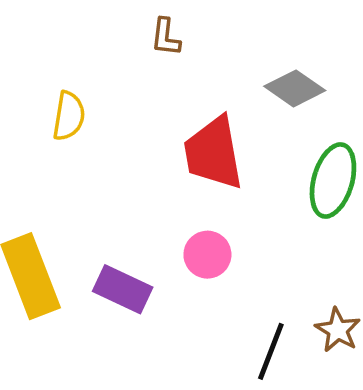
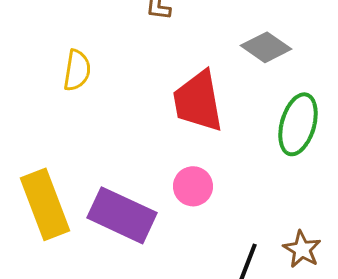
purple rectangle: (123, 289) -> (122, 215), size x1.4

